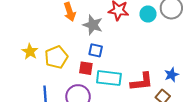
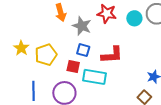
red L-shape: (142, 82) -> (112, 55), moved

